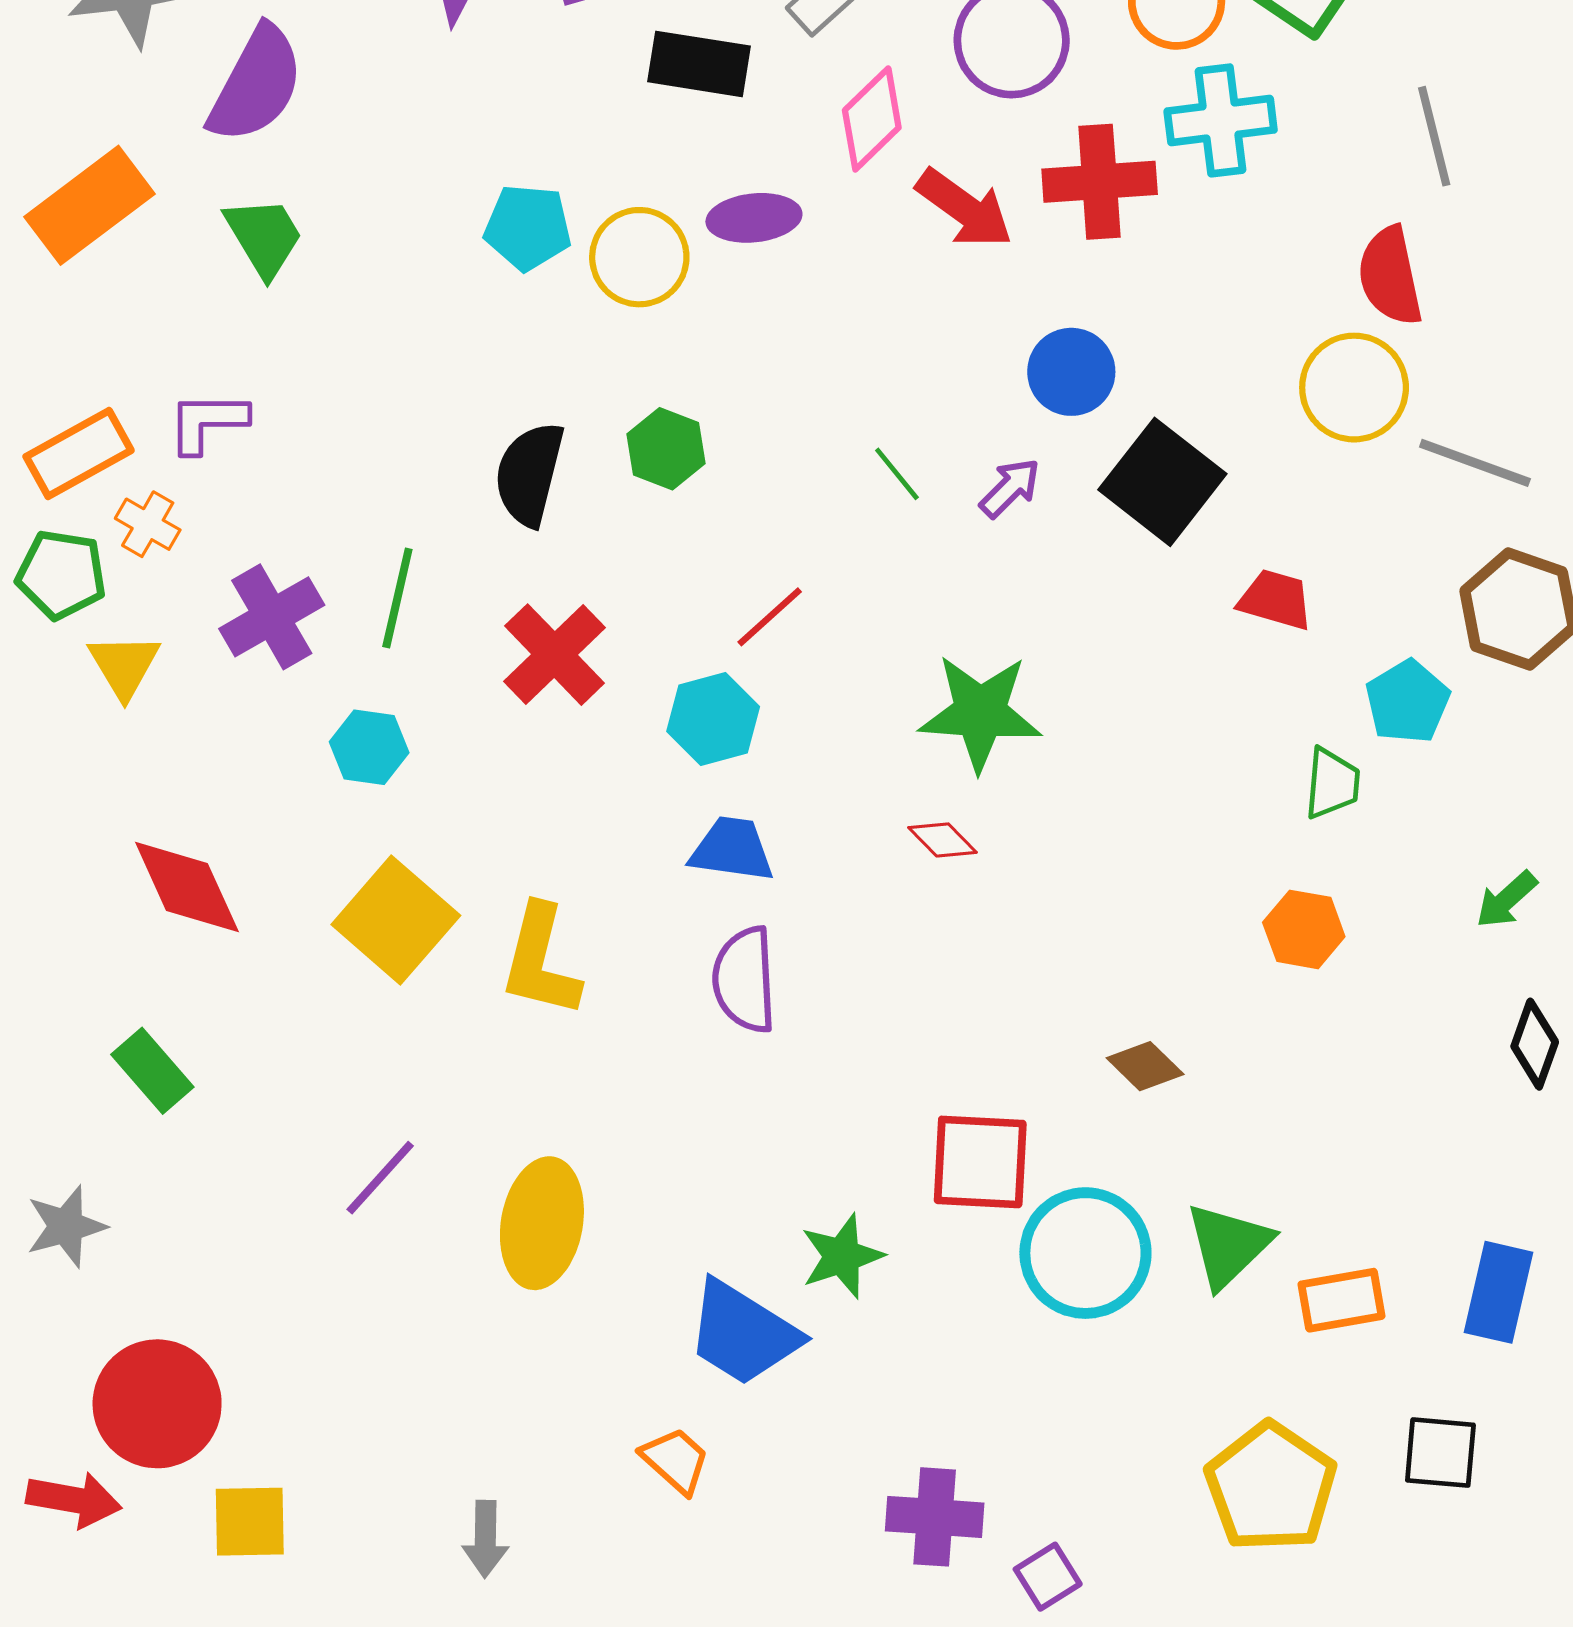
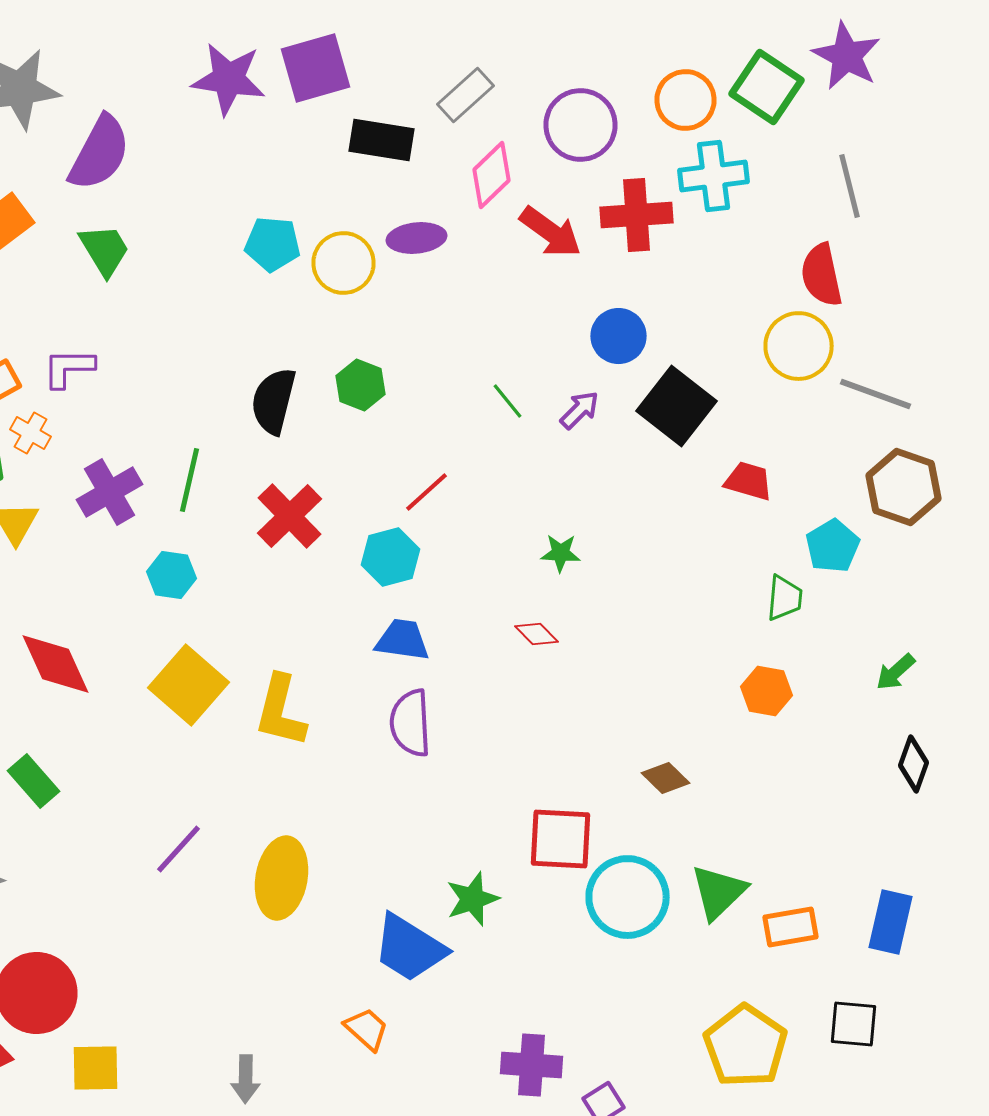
green star: (980, 713) -> (560, 553), size x0.5

